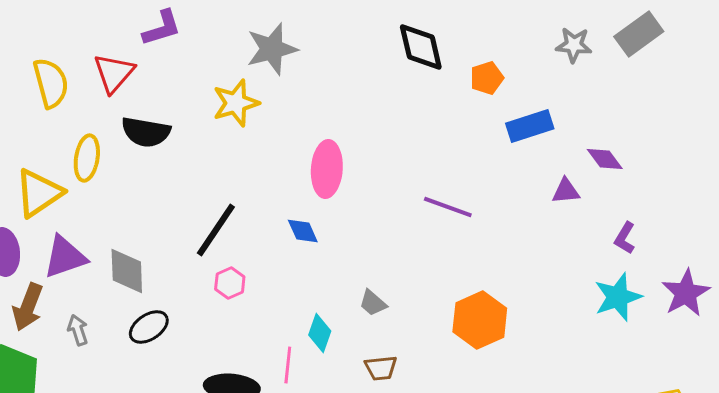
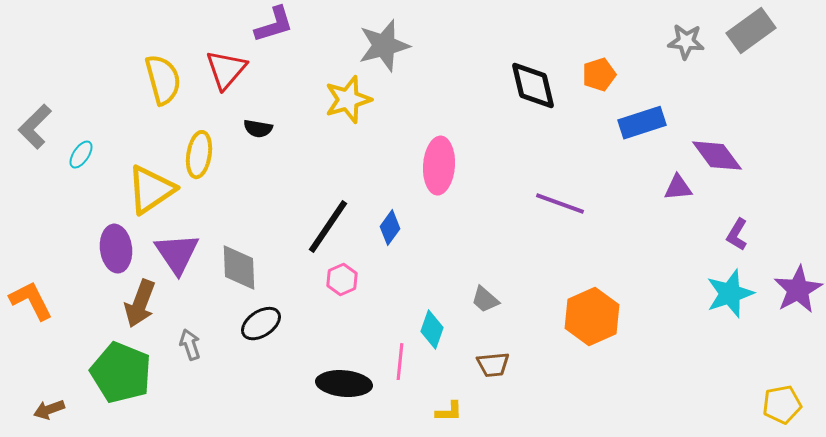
black diamond: (421, 47) -> (533, 86), moved
black semicircle: (146, 132) -> (258, 129), size x0.6
purple diamond: (605, 159) -> (717, 156), size x1.4
blue diamond: (303, 231) -> (390, 228), moved, turned 60
purple triangle: (65, 257) -> (177, 254), turned -45
gray arrow: (78, 330) -> (190, 345), moved

